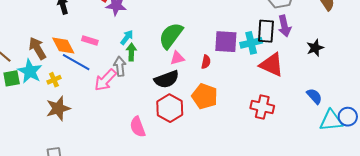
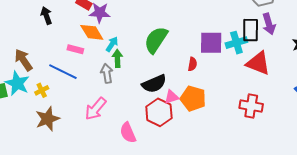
orange diamond: (63, 45) -> (92, 32), moved
pink triangle: (177, 58) -> (172, 97), moved
pink arrow: (105, 80) -> (95, 109), moved

